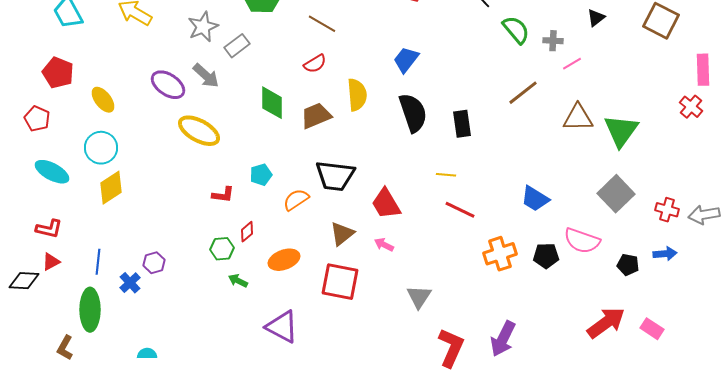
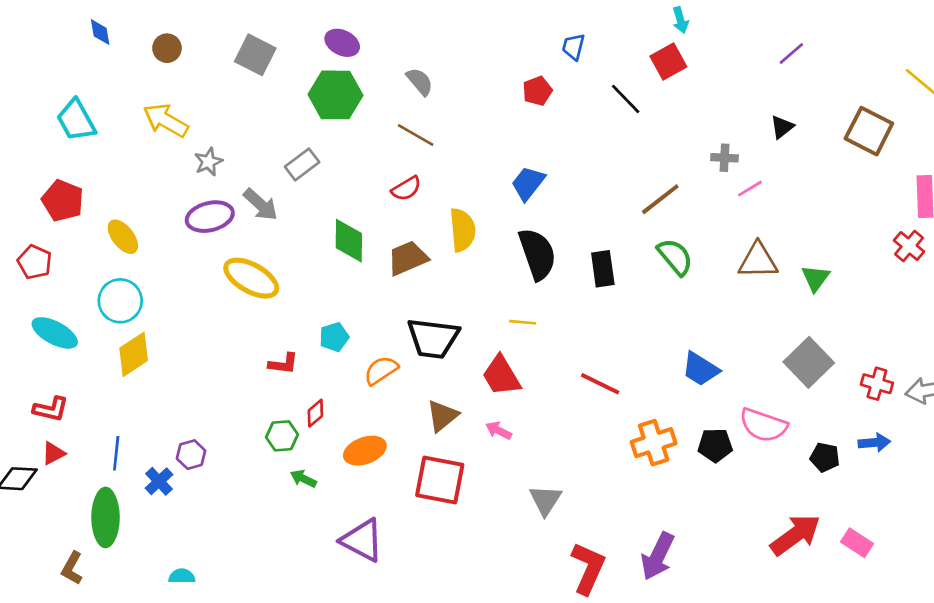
gray star: (203, 27) -> (208, 162), moved, size x0.7
green semicircle: (516, 30) -> (675, 257), moved
purple ellipse: (168, 85) -> (210, 217), turned -48
brown line: (523, 93) -> (660, 199), moved
green triangle: (621, 131) -> (815, 278), size x0.6
yellow line: (446, 175) -> (523, 322), moved

